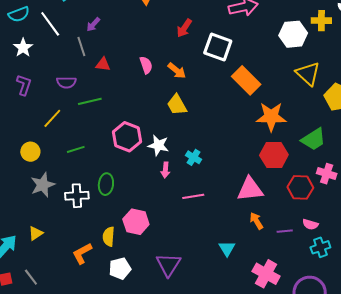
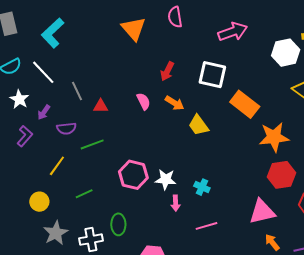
purple arrow: (93, 24) -> (44, 112), moved
red arrow: (184, 28) -> (167, 71), moved
purple L-shape: (24, 85) -> (25, 136), turned 30
yellow trapezoid: (177, 105) -> (198, 125), moved

